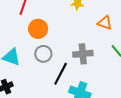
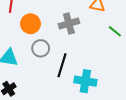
gray cross: (83, 54) -> (69, 24), moved

